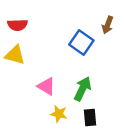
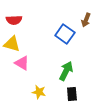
pink triangle: (46, 86) -> (22, 63), moved
yellow star: (59, 114) -> (39, 92), moved

